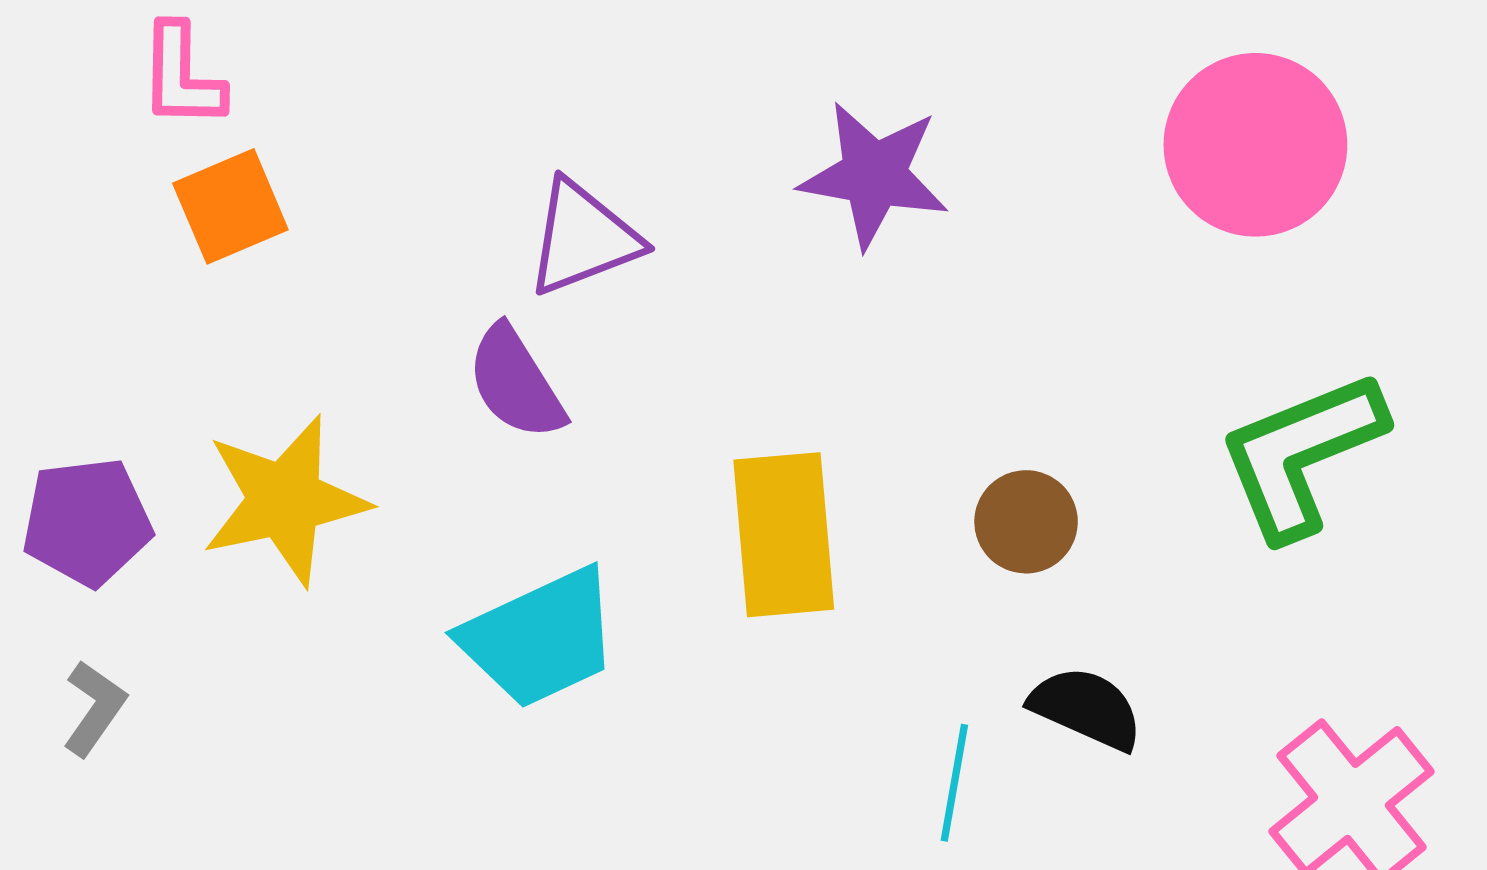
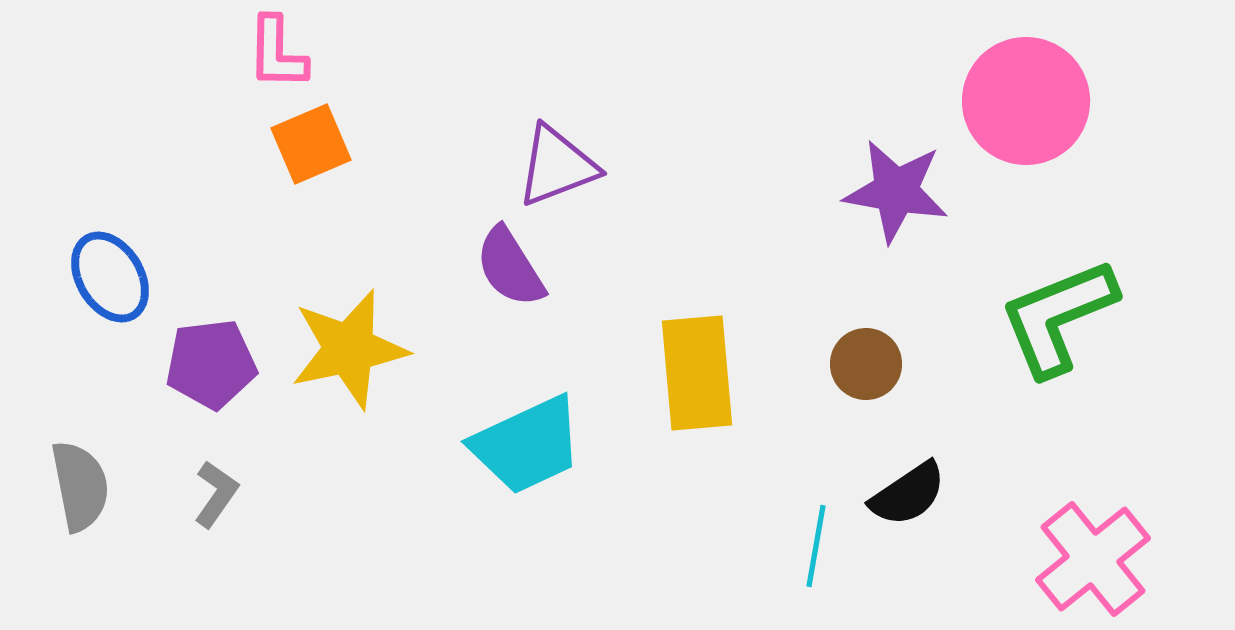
purple star: (874, 175) -> (896, 191), moved
black semicircle: (1086, 708) -> (908, 494), turned 122

